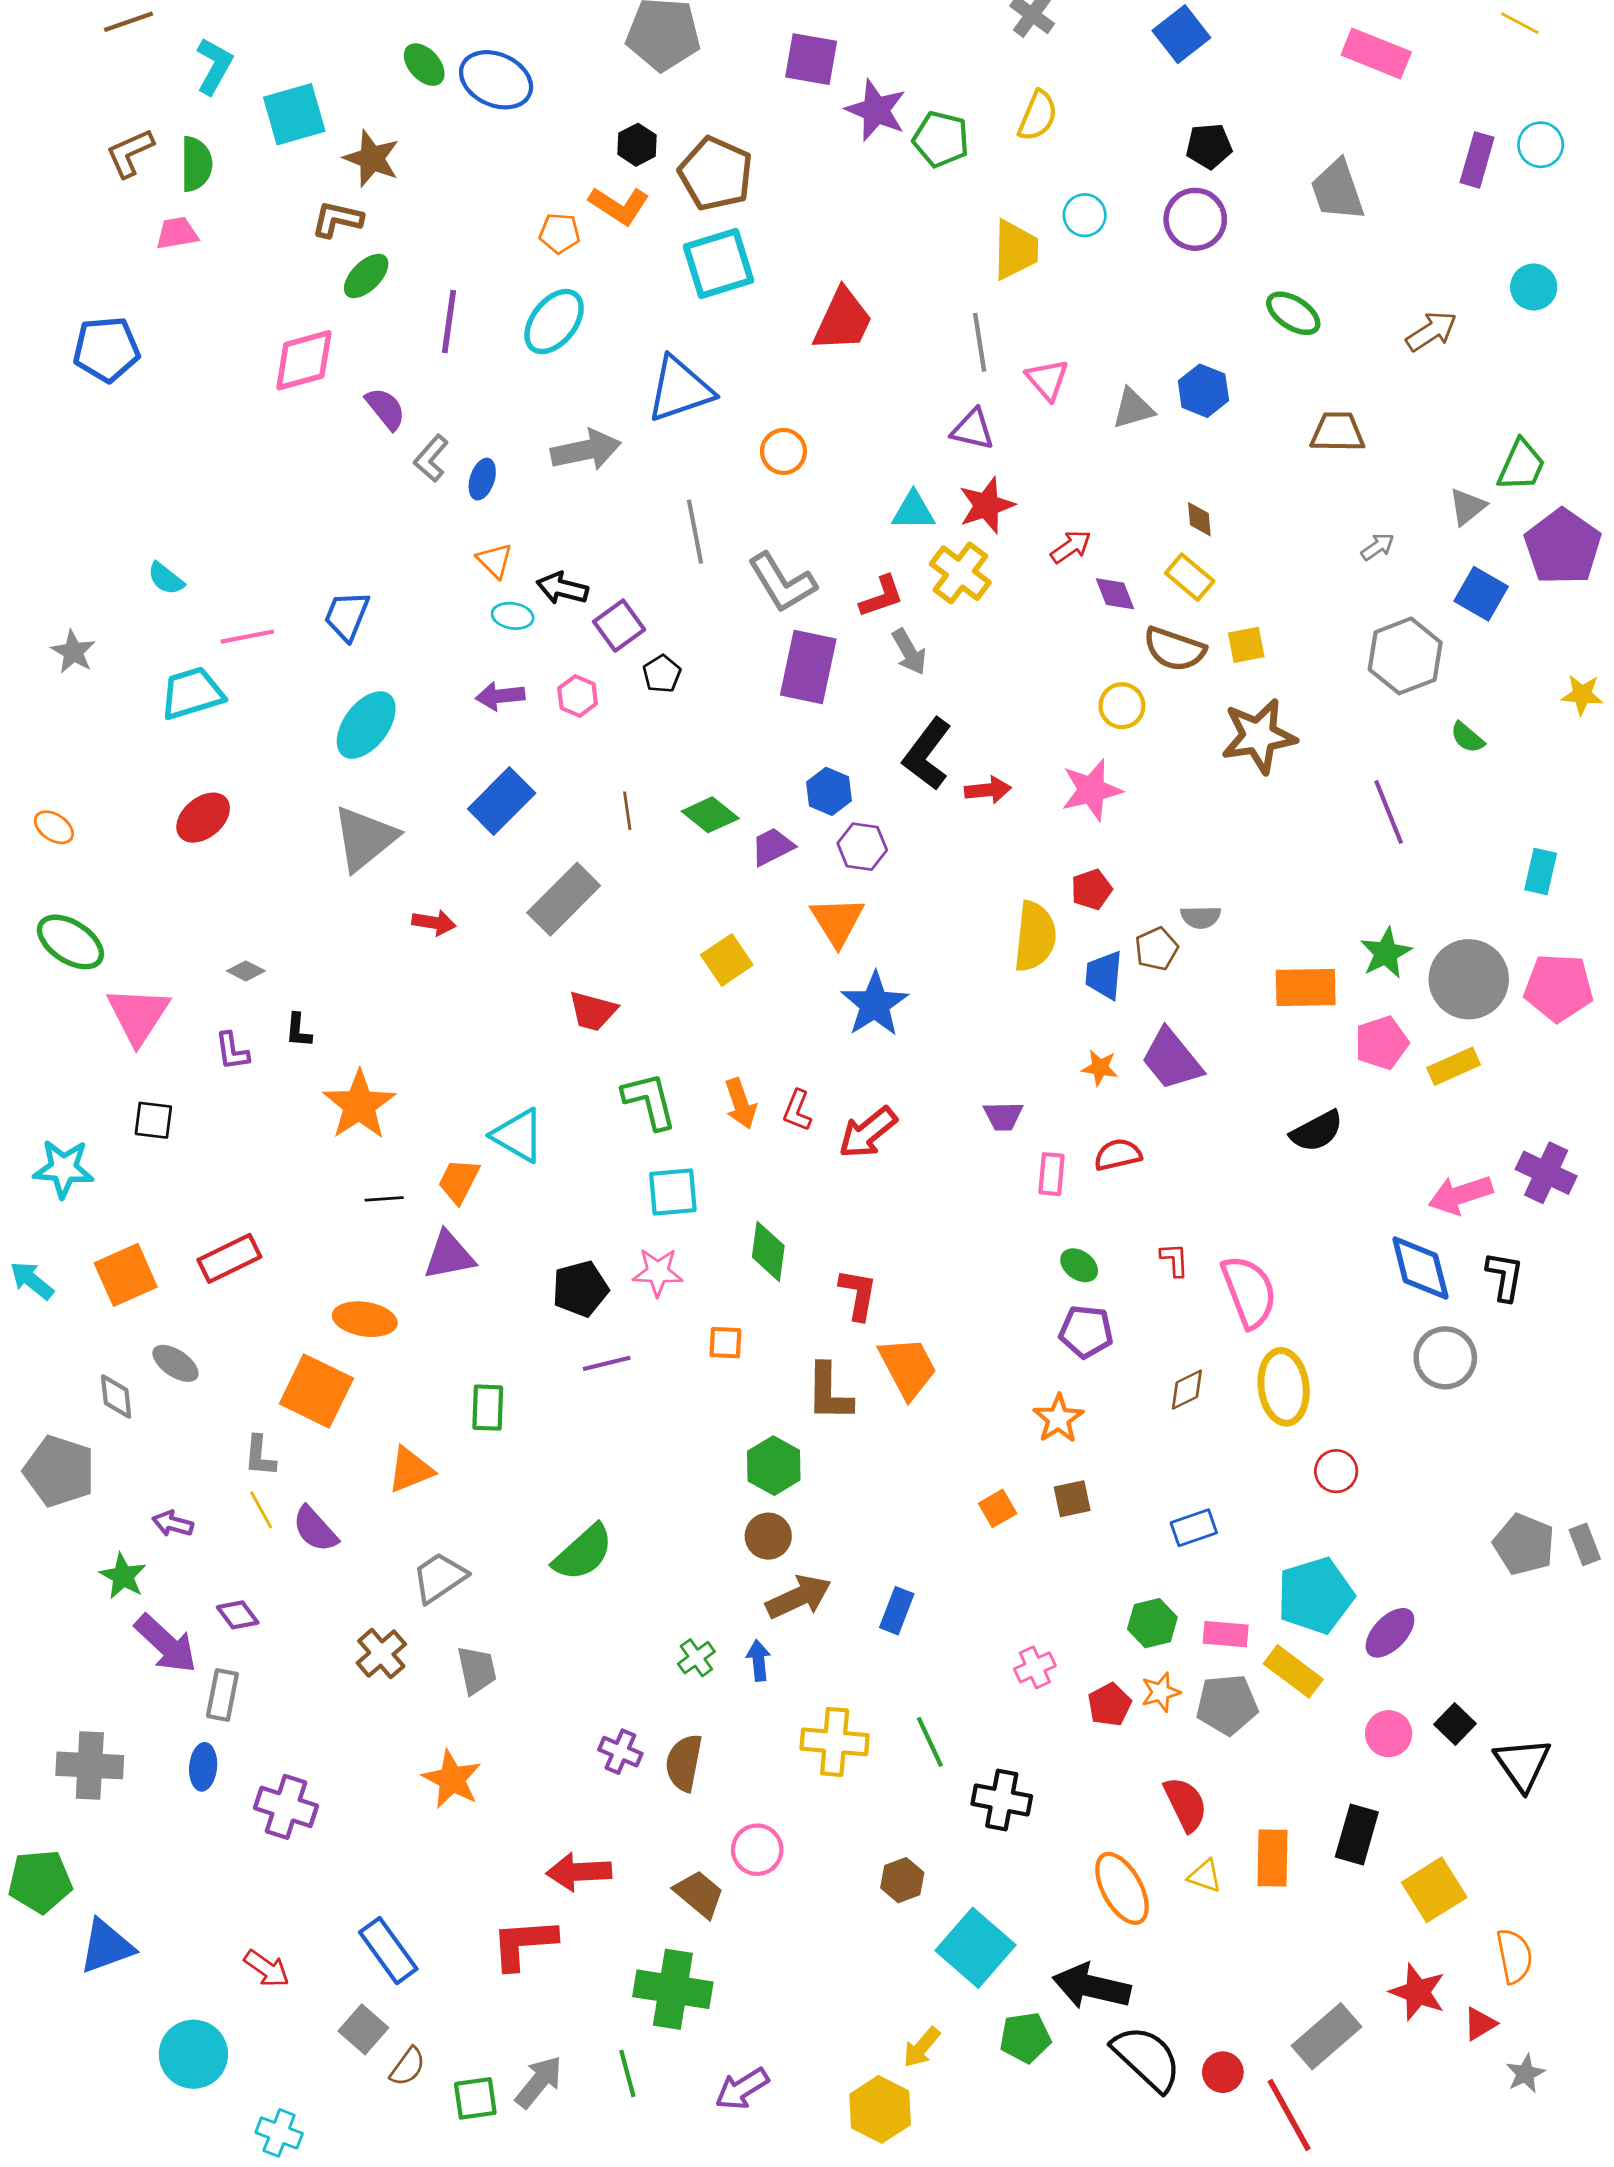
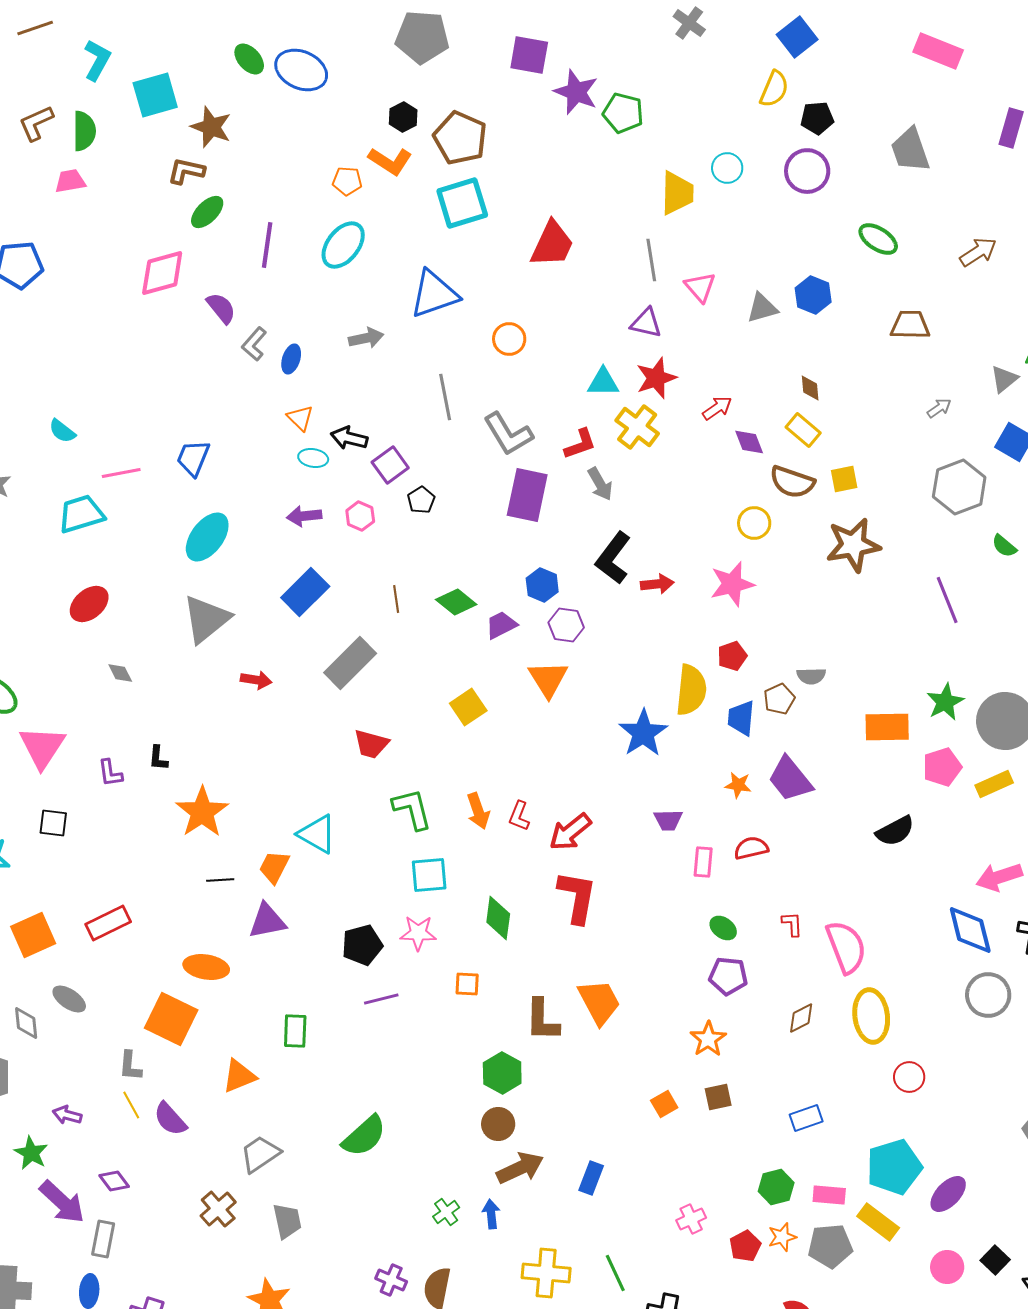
yellow semicircle: (1038, 116) -> (774, 89), moved
gray arrow: (586, 450) -> (366, 338), size x0.7
gray diamond: (246, 971) -> (120, 673), moved, turned 36
blue star: (875, 1004) -> (643, 733), moved
red L-shape: (858, 1294) -> (577, 897), moved, size x1.4

